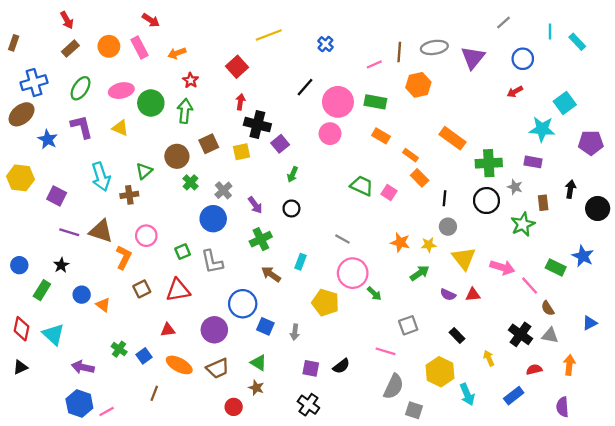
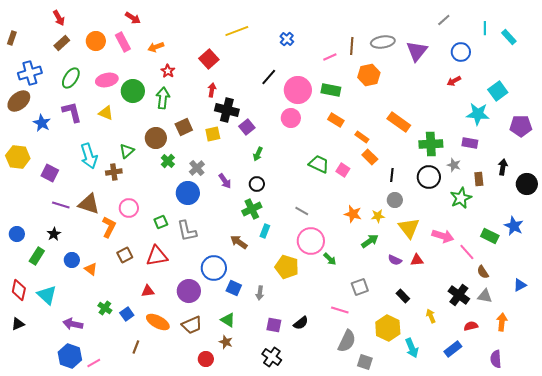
green cross: (261, 239) -> (252, 209), moved

